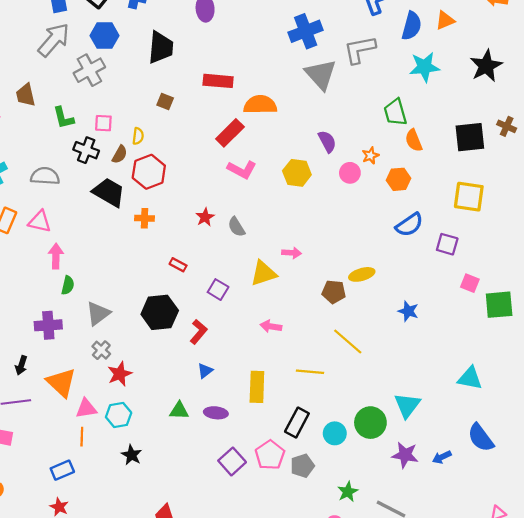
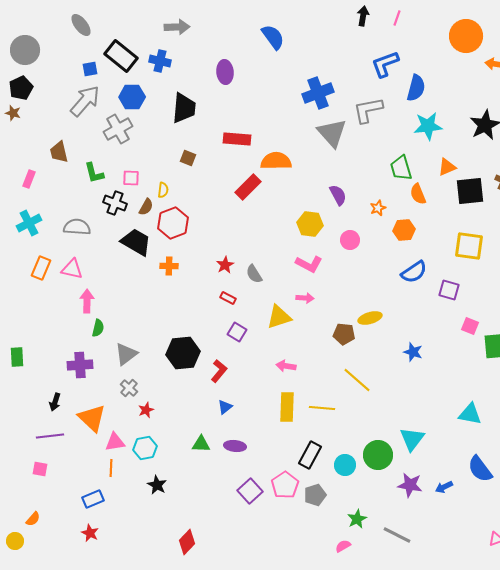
orange triangle: (445, 20) -> (447, 167), moved
pink L-shape: (242, 170) -> (309, 264), moved
pink circle: (350, 173) -> (350, 240), moved
red rectangle: (178, 265) -> (228, 298), moved
red star: (120, 374) -> (146, 410), size x0.7
yellow rectangle: (257, 387) -> (287, 407), moved

